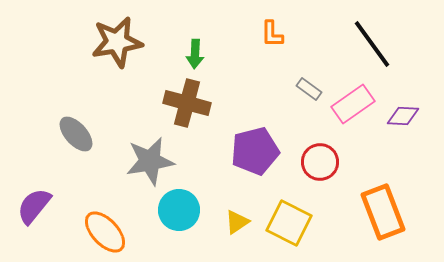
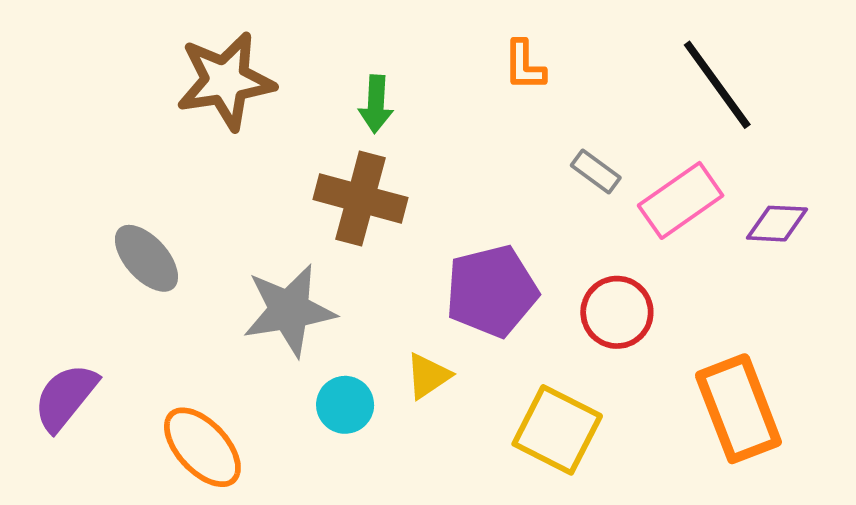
cyan circle: (179, 210) -> (345, 405), size x0.7
yellow triangle: (237, 222) -> (428, 376), moved

